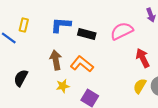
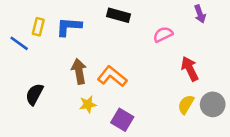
blue L-shape: (61, 25) -> (69, 27), moved
pink semicircle: (122, 31) -> (163, 34), size x0.7
black rectangle: (87, 34) -> (118, 15), moved

